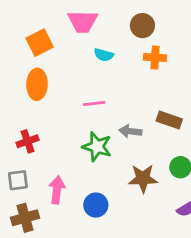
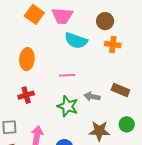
orange square: (40, 43) -> (34, 14), moved, turned -30
cyan semicircle: (104, 55) -> (76, 41), size x1.6
red cross: (28, 141) -> (26, 95), moved

